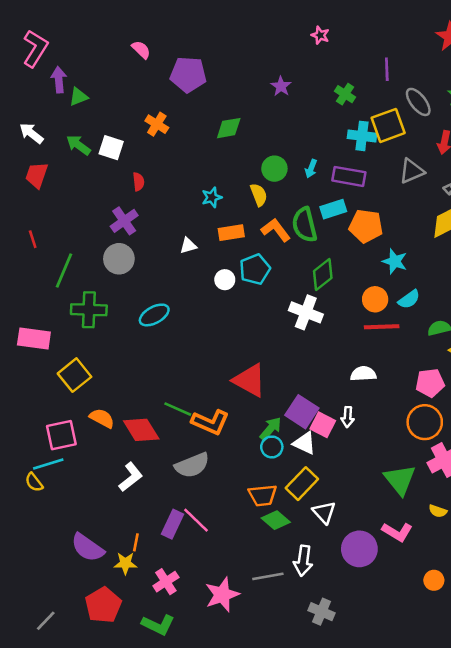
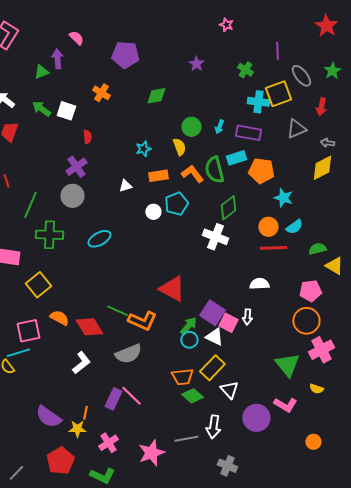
pink semicircle: (141, 50) -> (76, 38), moved
purple arrow: (59, 80) -> (57, 59), moved

